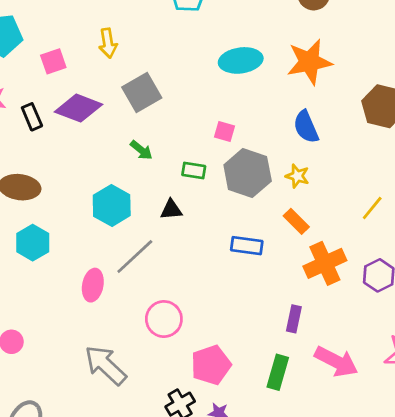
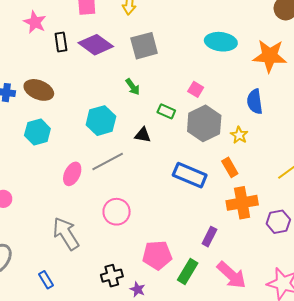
blue rectangle: (247, 246) -> (190, 175), size x1.4
pink pentagon: (211, 365) -> (157, 255), moved

